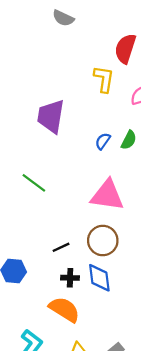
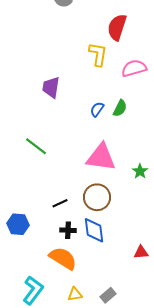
purple trapezoid: (51, 116) -> (51, 87), size x0.7

